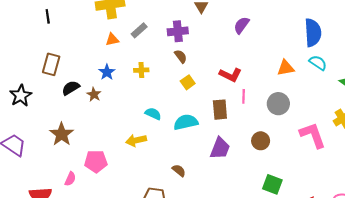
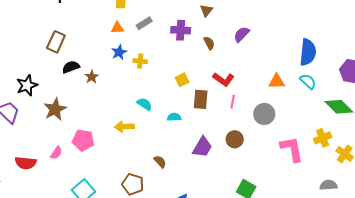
brown semicircle: (181, 56) -> (209, 43), moved
blue star: (107, 72) -> (119, 52), moved
black star: (21, 96) -> (27, 85), moved
brown rectangle: (220, 110) -> (201, 99), moved
cyan semicircle: (186, 122) -> (174, 117), size x0.6
brown circle: (261, 141) -> (235, 139), moved

